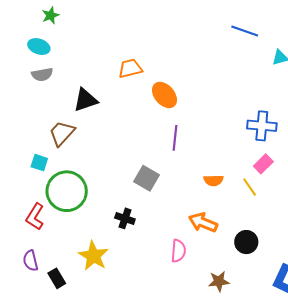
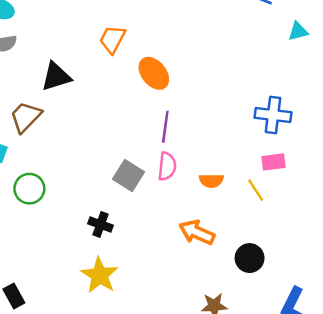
orange trapezoid: (130, 68) -> (112, 39), turned -50
pink rectangle: (263, 164) -> (273, 162), turned 36
green circle: (67, 191) -> (29, 189), size x0.6
pink semicircle: (178, 251) -> (167, 166), moved
yellow star: (93, 256) -> (100, 275), moved

